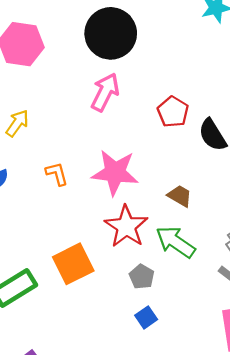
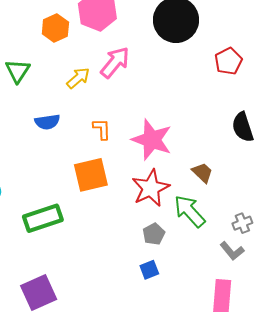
pink arrow: (105, 92) -> (115, 62), moved
red pentagon: (173, 112) -> (228, 61), moved
orange square: (73, 264) -> (91, 175), moved

